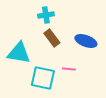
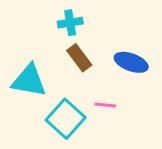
cyan square: (43, 78) -> (66, 119), turned 30

